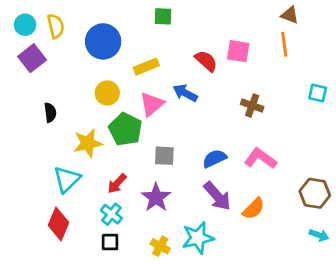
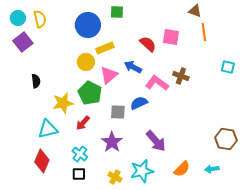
brown triangle: (290, 15) -> (195, 11), moved
blue circle: (103, 41) -> (88, 25), moved
yellow circle: (107, 93) -> (86, 62), moved
blue semicircle: (215, 158) -> (139, 103), moved
pink L-shape: (260, 158) -> (157, 83), moved
cyan triangle: (67, 179) -> (48, 129), turned 30
red arrow: (117, 184) -> (83, 123), moved
orange semicircle: (254, 209) -> (182, 169), moved
cyan arrow: (319, 235) -> (212, 169), moved, turned 152

